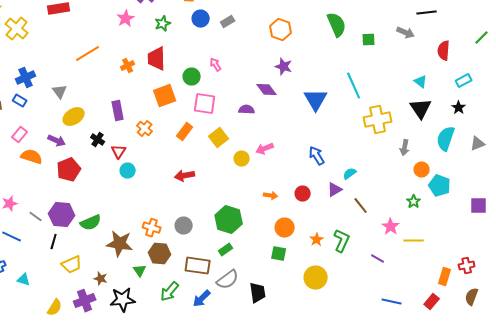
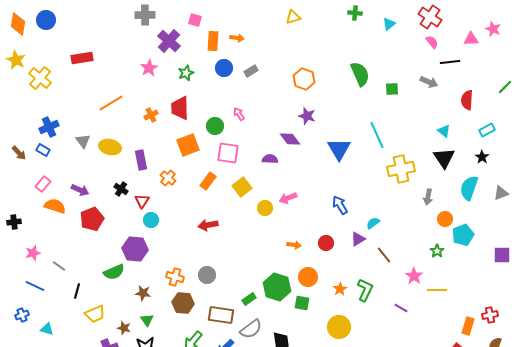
yellow ellipse: (74, 117) -> (110, 147), moved, turned 45
cyan pentagon: (440, 186) -> (463, 235), turned 30
purple hexagon: (62, 215) -> (135, 249), moved
green hexagon: (229, 220) -> (277, 287), moved
brown star: (120, 244) -> (143, 293), size x0.6
green triangle: (140, 271) -> (147, 320), moved

